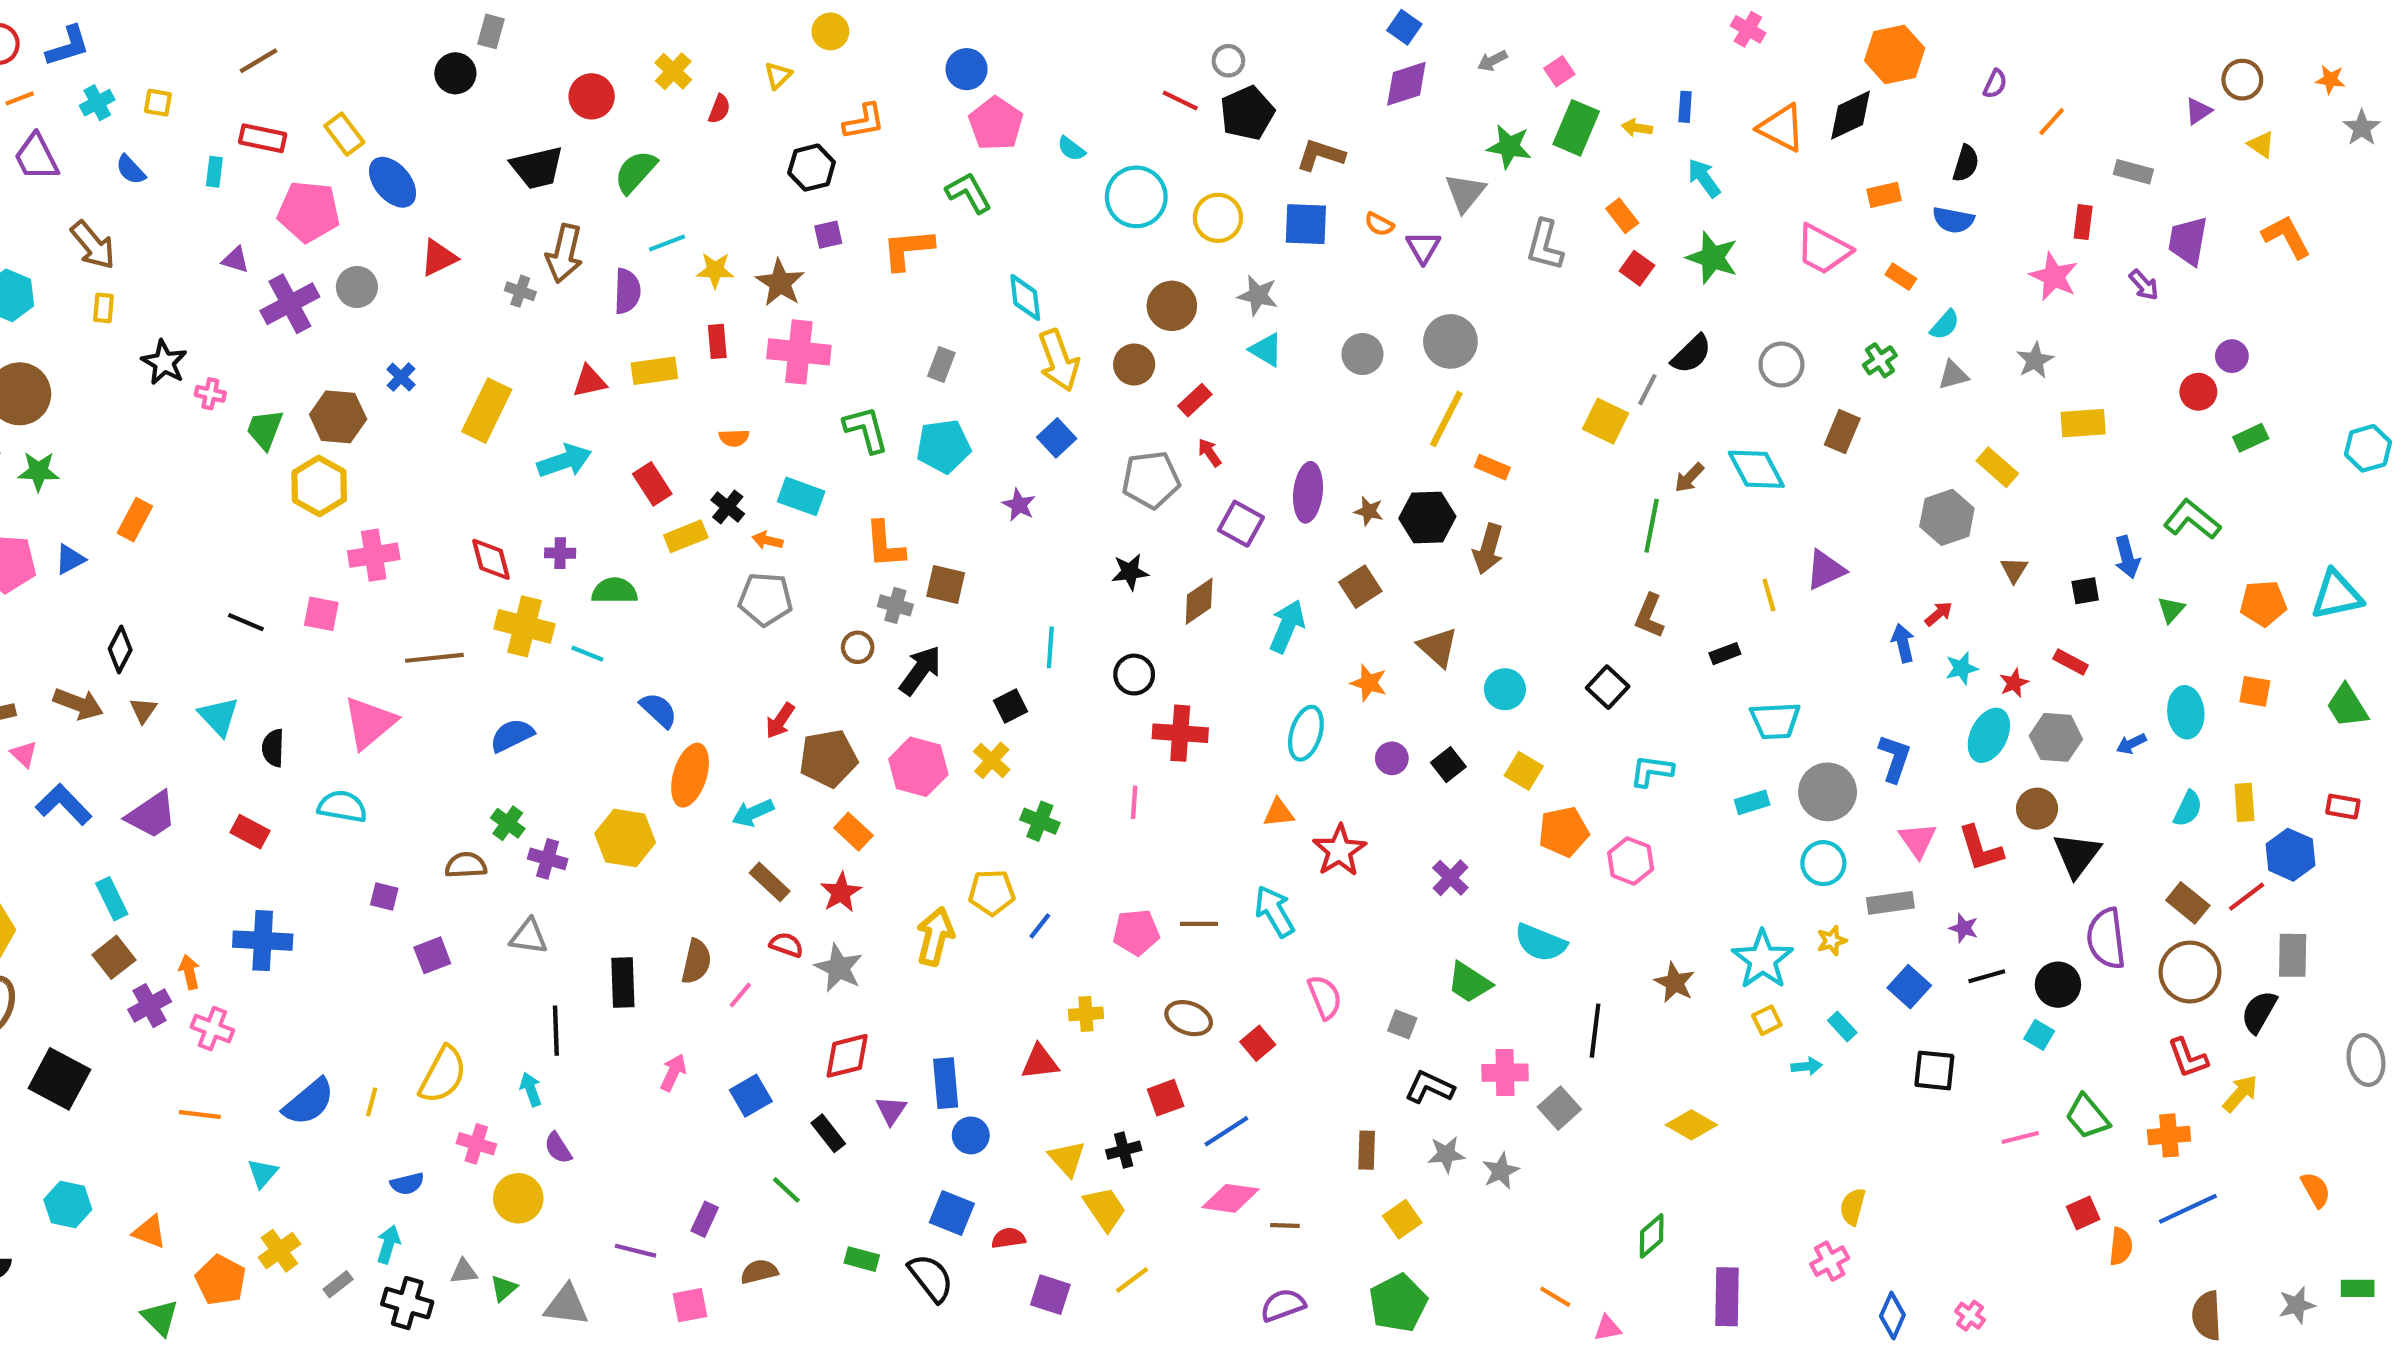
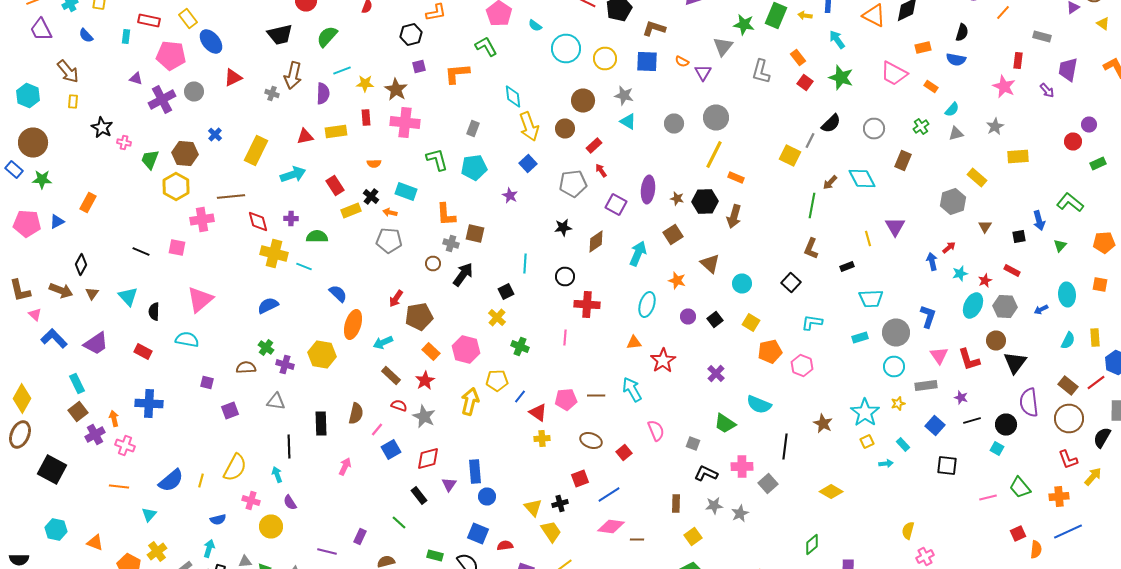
purple triangle: (1825, 570) -> (895, 226), turned -35
brown line: (434, 658) -> (231, 196), moved
pink hexagon: (918, 767) -> (466, 350), moved
red triangle: (1040, 1062) -> (538, 412), moved, turned 42
blue square: (751, 1096) -> (391, 450), moved
pink cross: (1830, 1261) -> (925, 556), moved

